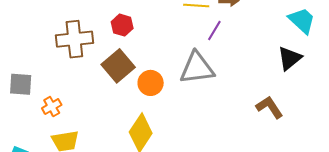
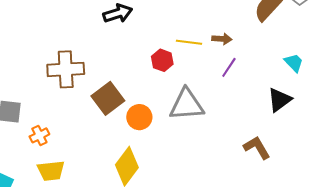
cyan trapezoid: (302, 20) -> (294, 63), size x0.7
red hexagon: (122, 25) -> (162, 60), moved
purple line: (214, 31) -> (229, 67), moved

